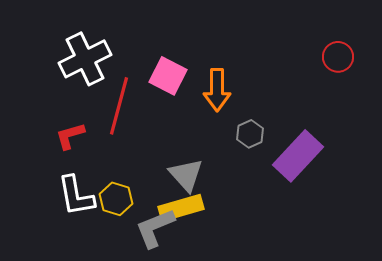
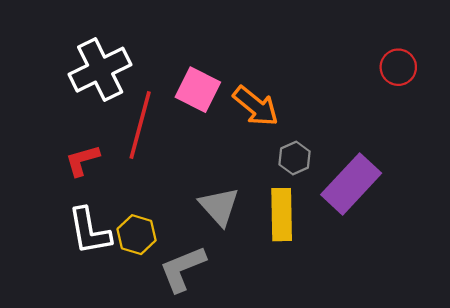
orange arrow: (217, 90) -> (256, 106), turned -51
yellow rectangle: (181, 208) -> (282, 215), moved, turned -75

